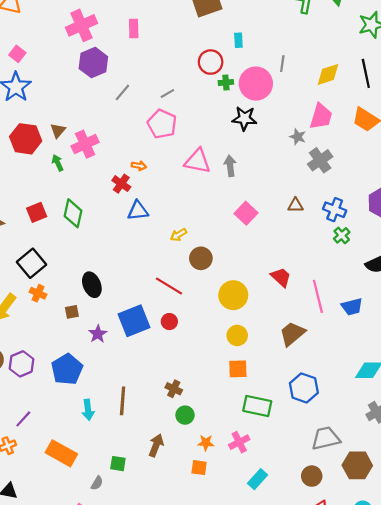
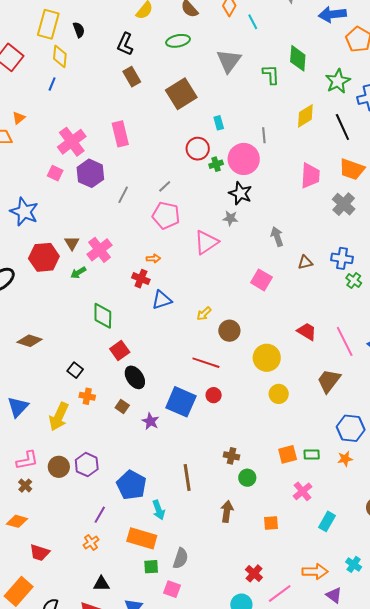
pink rectangle: (134, 29) -> (120, 134), size x1.4
pink square: (17, 54) -> (55, 173), moved
yellow diamond: (328, 74) -> (305, 116), moved
black star: (244, 118) -> (240, 193), turned 30
gray star: (298, 137) -> (230, 218), moved
gray cross: (320, 160) -> (344, 204), moved
pink triangle: (198, 161) -> (206, 242), turned -32
green arrow: (58, 163) -> (78, 273), turned -84
gray arrow: (230, 166) -> (277, 237), moved
red square: (37, 212) -> (120, 351), moved
black square: (32, 263) -> (75, 370), size x0.6
brown square: (72, 312) -> (122, 407), turned -32
blue square: (134, 321) -> (181, 402), turned -32
blue pentagon: (67, 369) -> (131, 485), moved
orange square: (238, 369) -> (288, 454), moved
green rectangle: (257, 406) -> (312, 454), size x0.6
cyan arrow: (88, 410) -> (159, 510), moved
orange star: (206, 443) -> (345, 459), moved
green square: (118, 464) -> (151, 567), moved
gray semicircle: (97, 483) -> (181, 558), size x1.5

